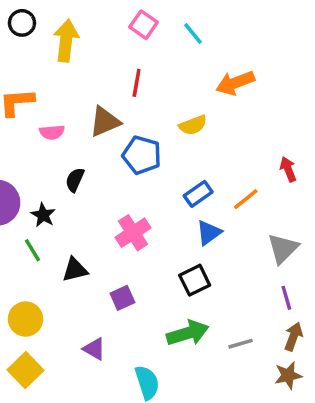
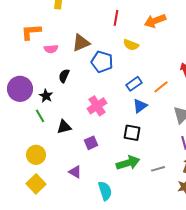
red line: (137, 83) -> (116, 18), moved
yellow semicircle: (193, 125) -> (131, 45), turned 42
black square: (195, 280) -> (132, 133), turned 36

